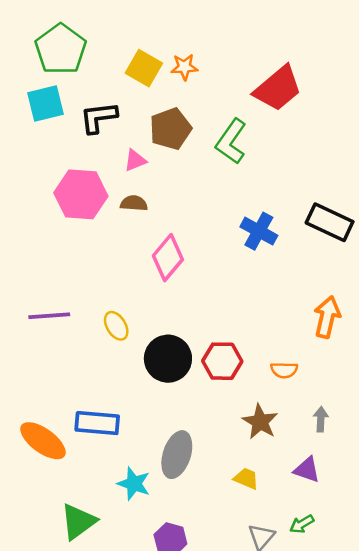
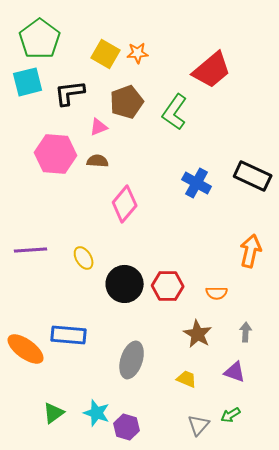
cyan star: (134, 484) -> (97, 413), moved
green triangle: (78, 522) -> (54, 413), size x0.7

